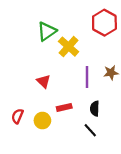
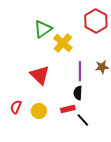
red triangle: (44, 81) -> (40, 75), size x1.5
red rectangle: (64, 107) -> (68, 109), moved
black semicircle: (95, 109) -> (78, 93), moved

